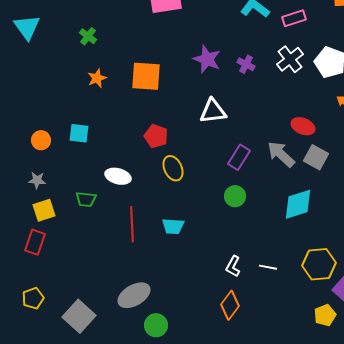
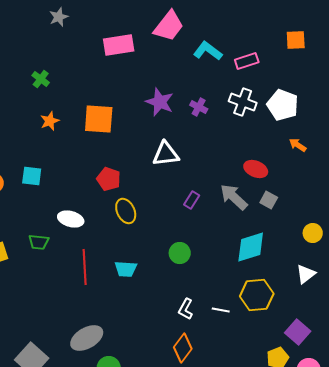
white cross: (290, 59) -> (243, 102), turned -32
purple rectangle: (239, 157) -> (192, 200), size x0.7
gray square: (316, 157) -> (269, 200), size x0.7
green circle: (235, 196) -> (180, 253), moved
yellow hexagon: (319, 264) -> (257, 295), moved

